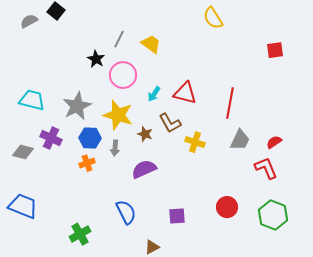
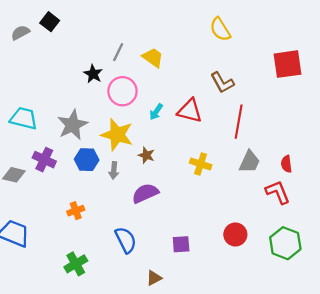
red square: (275, 50) -> (287, 64), size x1.6
brown L-shape: (170, 123) -> (222, 83), moved
red semicircle: (274, 142) -> (286, 164), turned -63
orange cross: (87, 163) -> (76, 211), moved

